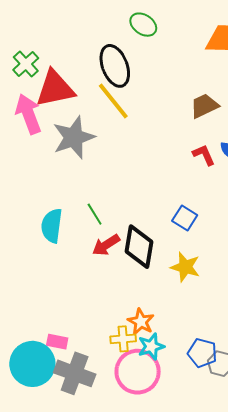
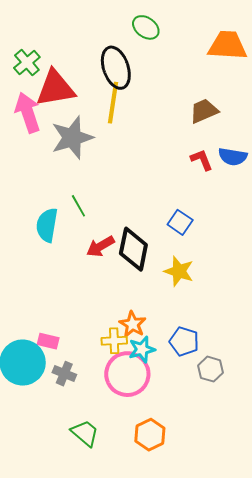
yellow line: (113, 101) -> (113, 103), turned 45
green line: (95, 214) -> (78, 206), moved
blue pentagon: (202, 353) -> (184, 341), moved
gray cross: (75, 373) -> (64, 374), size x0.6

